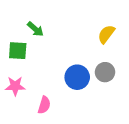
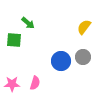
pink star: (15, 86) -> (12, 84), moved

